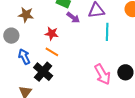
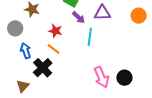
cyan line: (107, 32) -> (90, 37), moved

